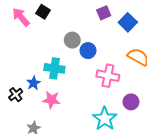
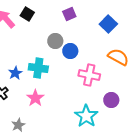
purple square: (104, 13) -> (69, 14), moved
blue star: (34, 83) -> (15, 73), moved
pink star: (51, 100) -> (35, 98), turned 30

